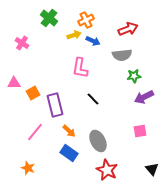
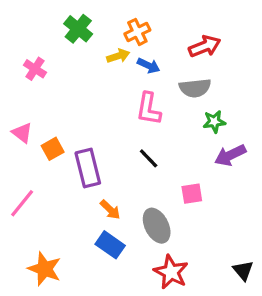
pink L-shape: (80, 68) -> (149, 109), moved
pink triangle: (14, 83) -> (22, 133), turned 40
pink square: (140, 131) -> (192, 194), moved
pink line: (35, 132) -> (22, 203), moved
orange star: (28, 168) -> (45, 269), size x1.5

